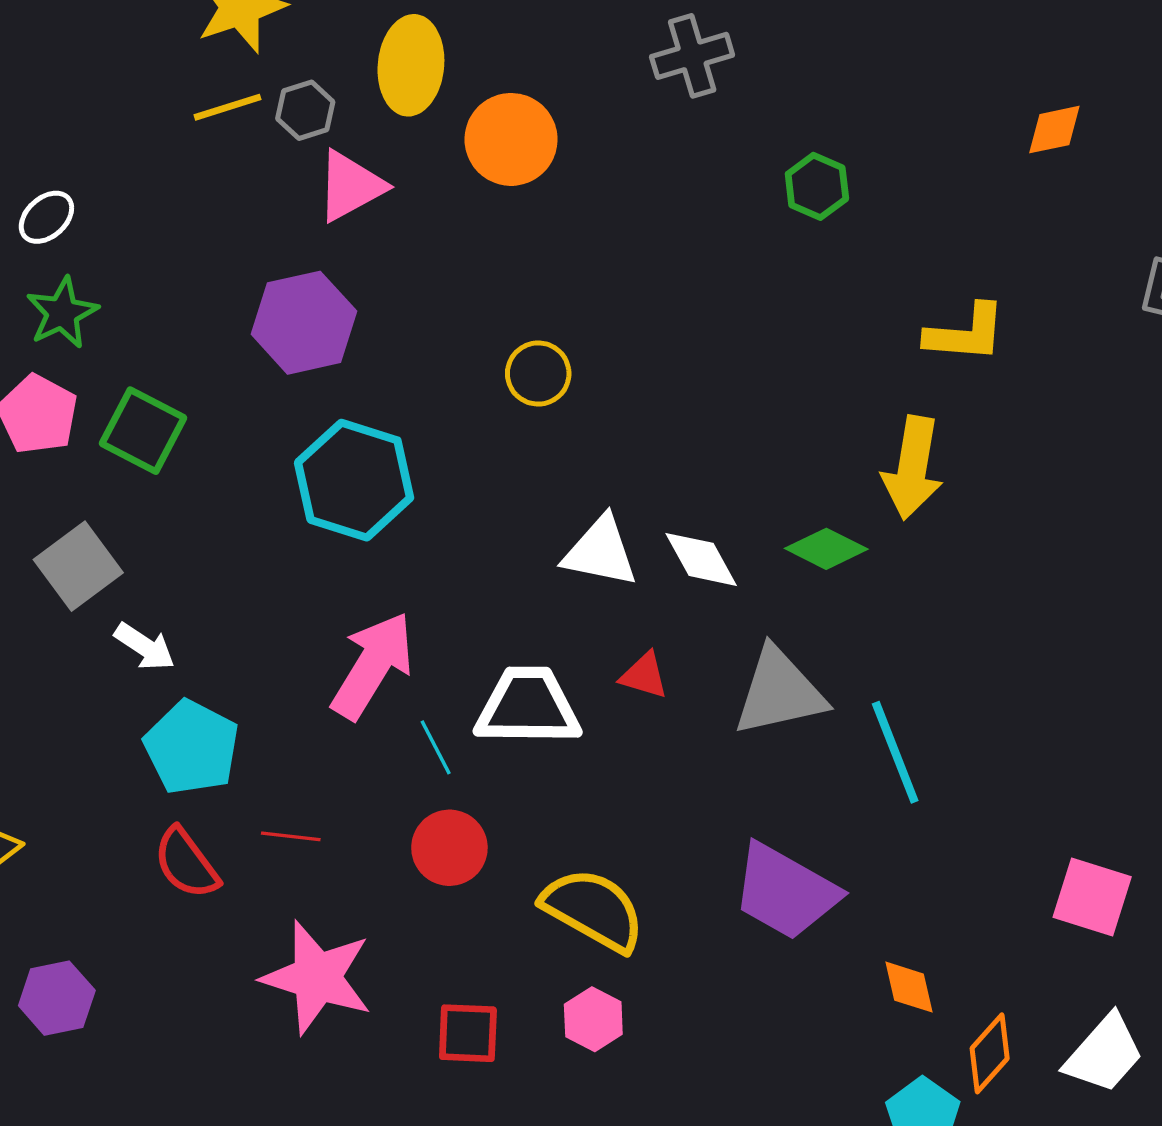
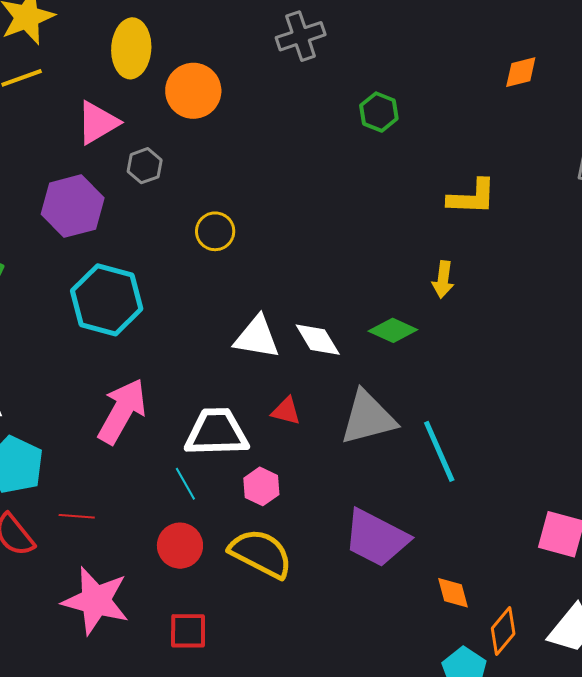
gray hexagon: (305, 110) -> (145, 166), moved
yellow arrow: (913, 468) -> (443, 279), size x0.6
cyan line: (436, 747) -> (185, 484), moved
red circle: (449, 848) -> (180, 546), moved
pink hexagon: (593, 1019) -> (261, 486), moved

